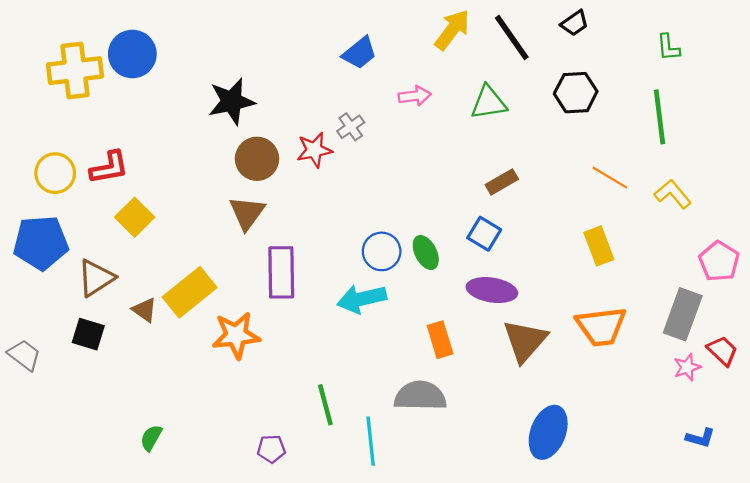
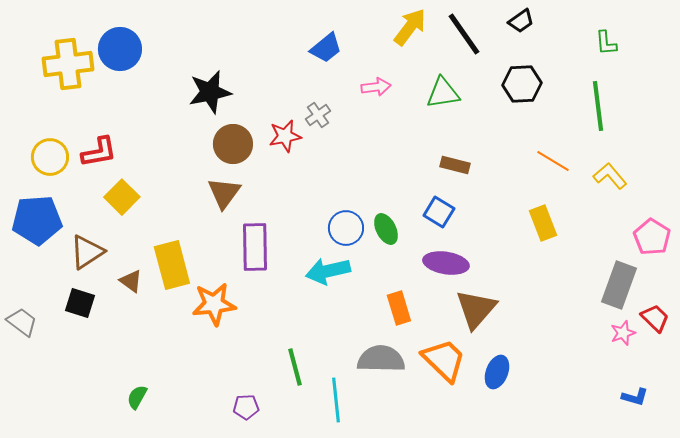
brown rectangle: (502, 182) -> (455, 165), turned 44
yellow rectangle: (190, 292) -> (172, 265), turned -66
orange trapezoid: (601, 326) -> (444, 360), moved, turned -129
blue ellipse: (548, 432) -> (497, 372), moved, size x0.7

